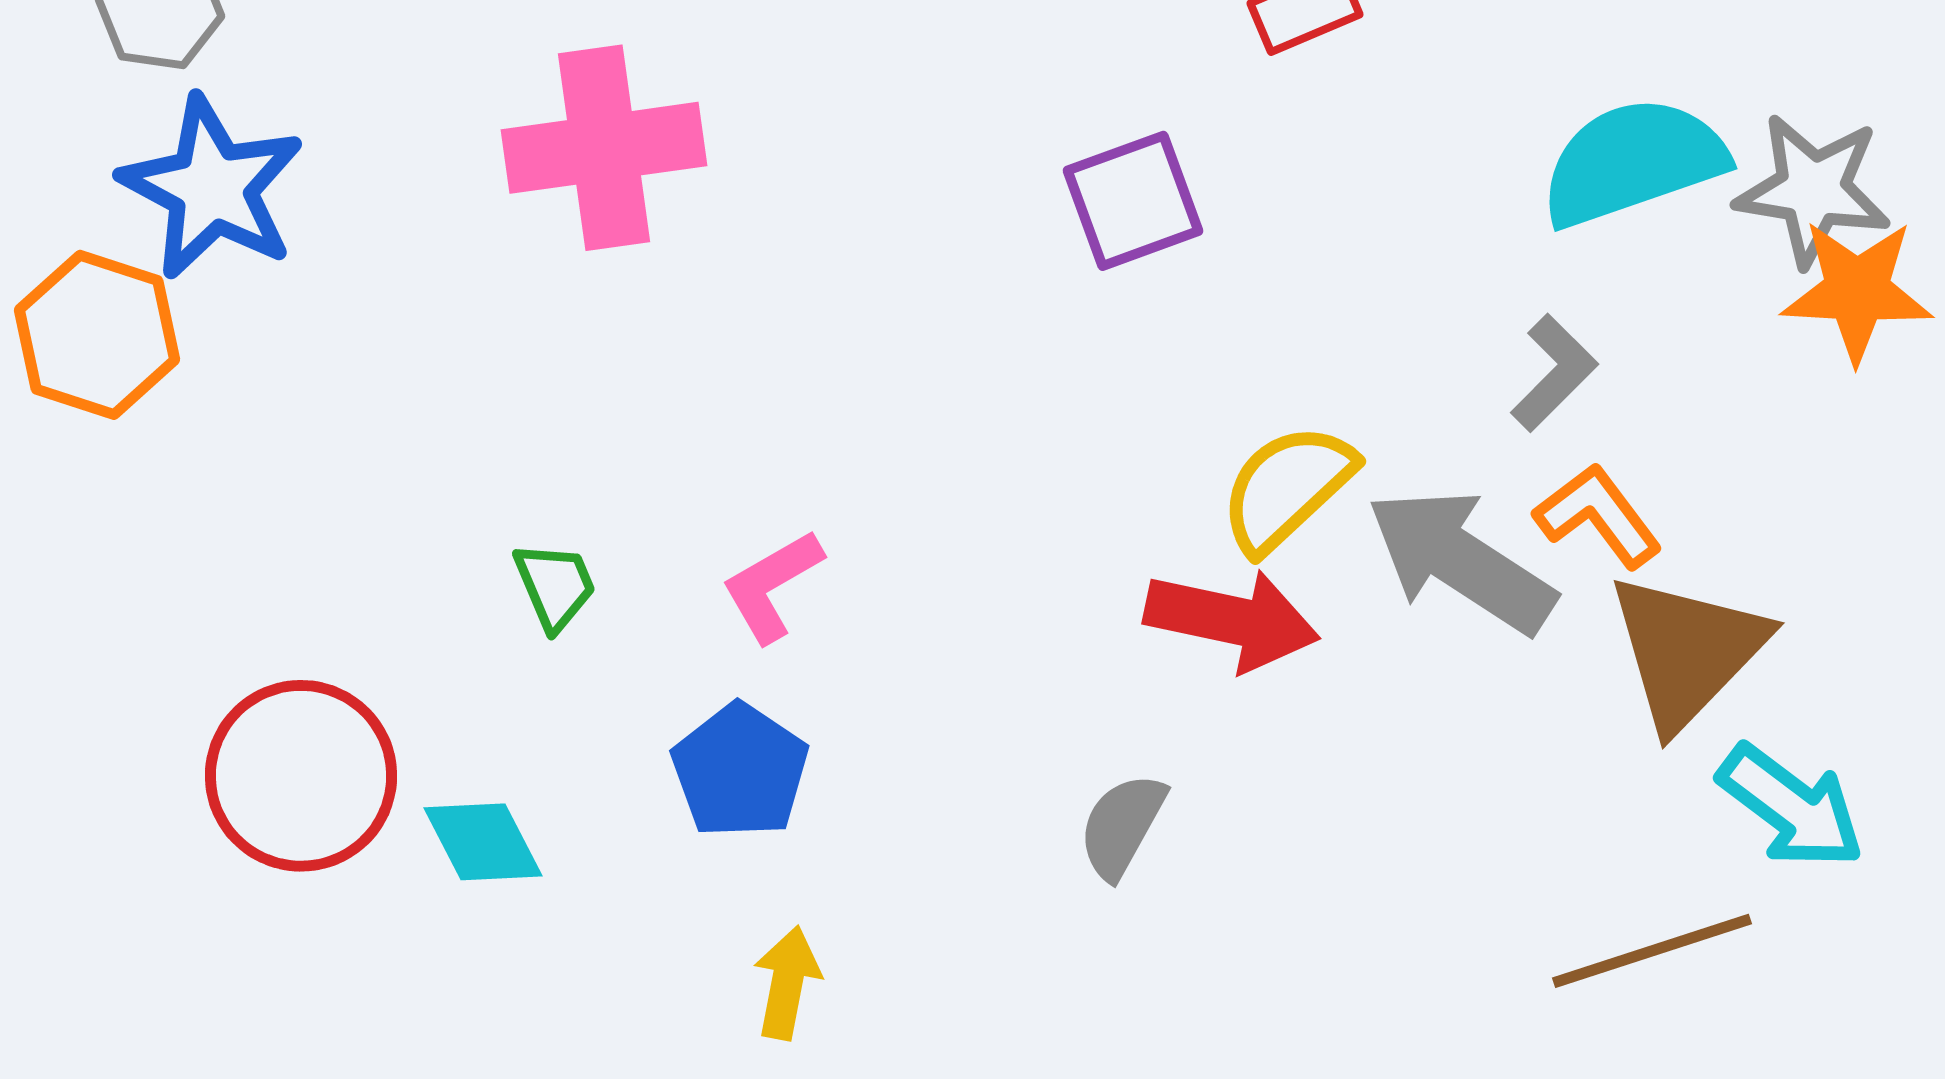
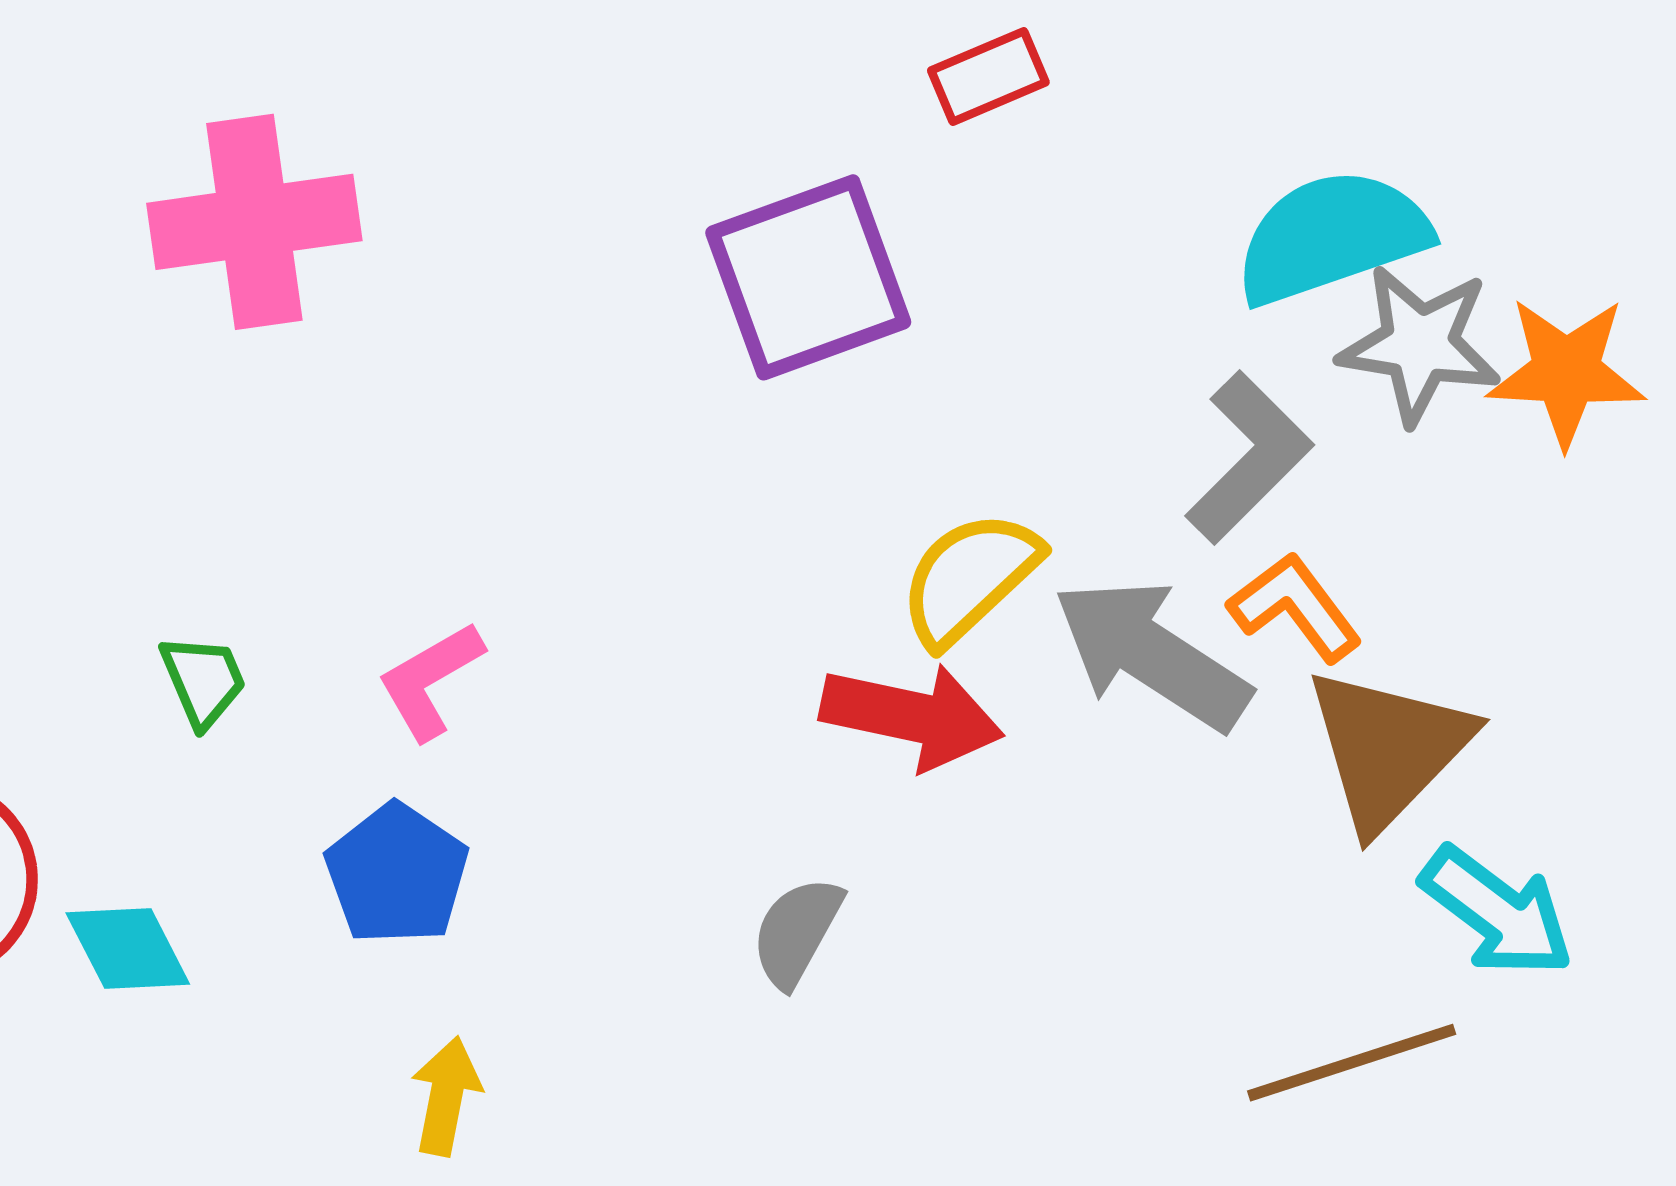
gray star: (1813, 190) -> (1420, 344), moved
purple square: (1133, 201) -> (808, 277), size x1.4
gray L-shape: (1554, 373) -> (1249, 457), size x1.4

